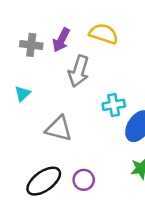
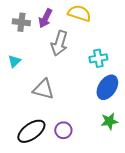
cyan cross: (114, 105) -> (98, 58), moved

